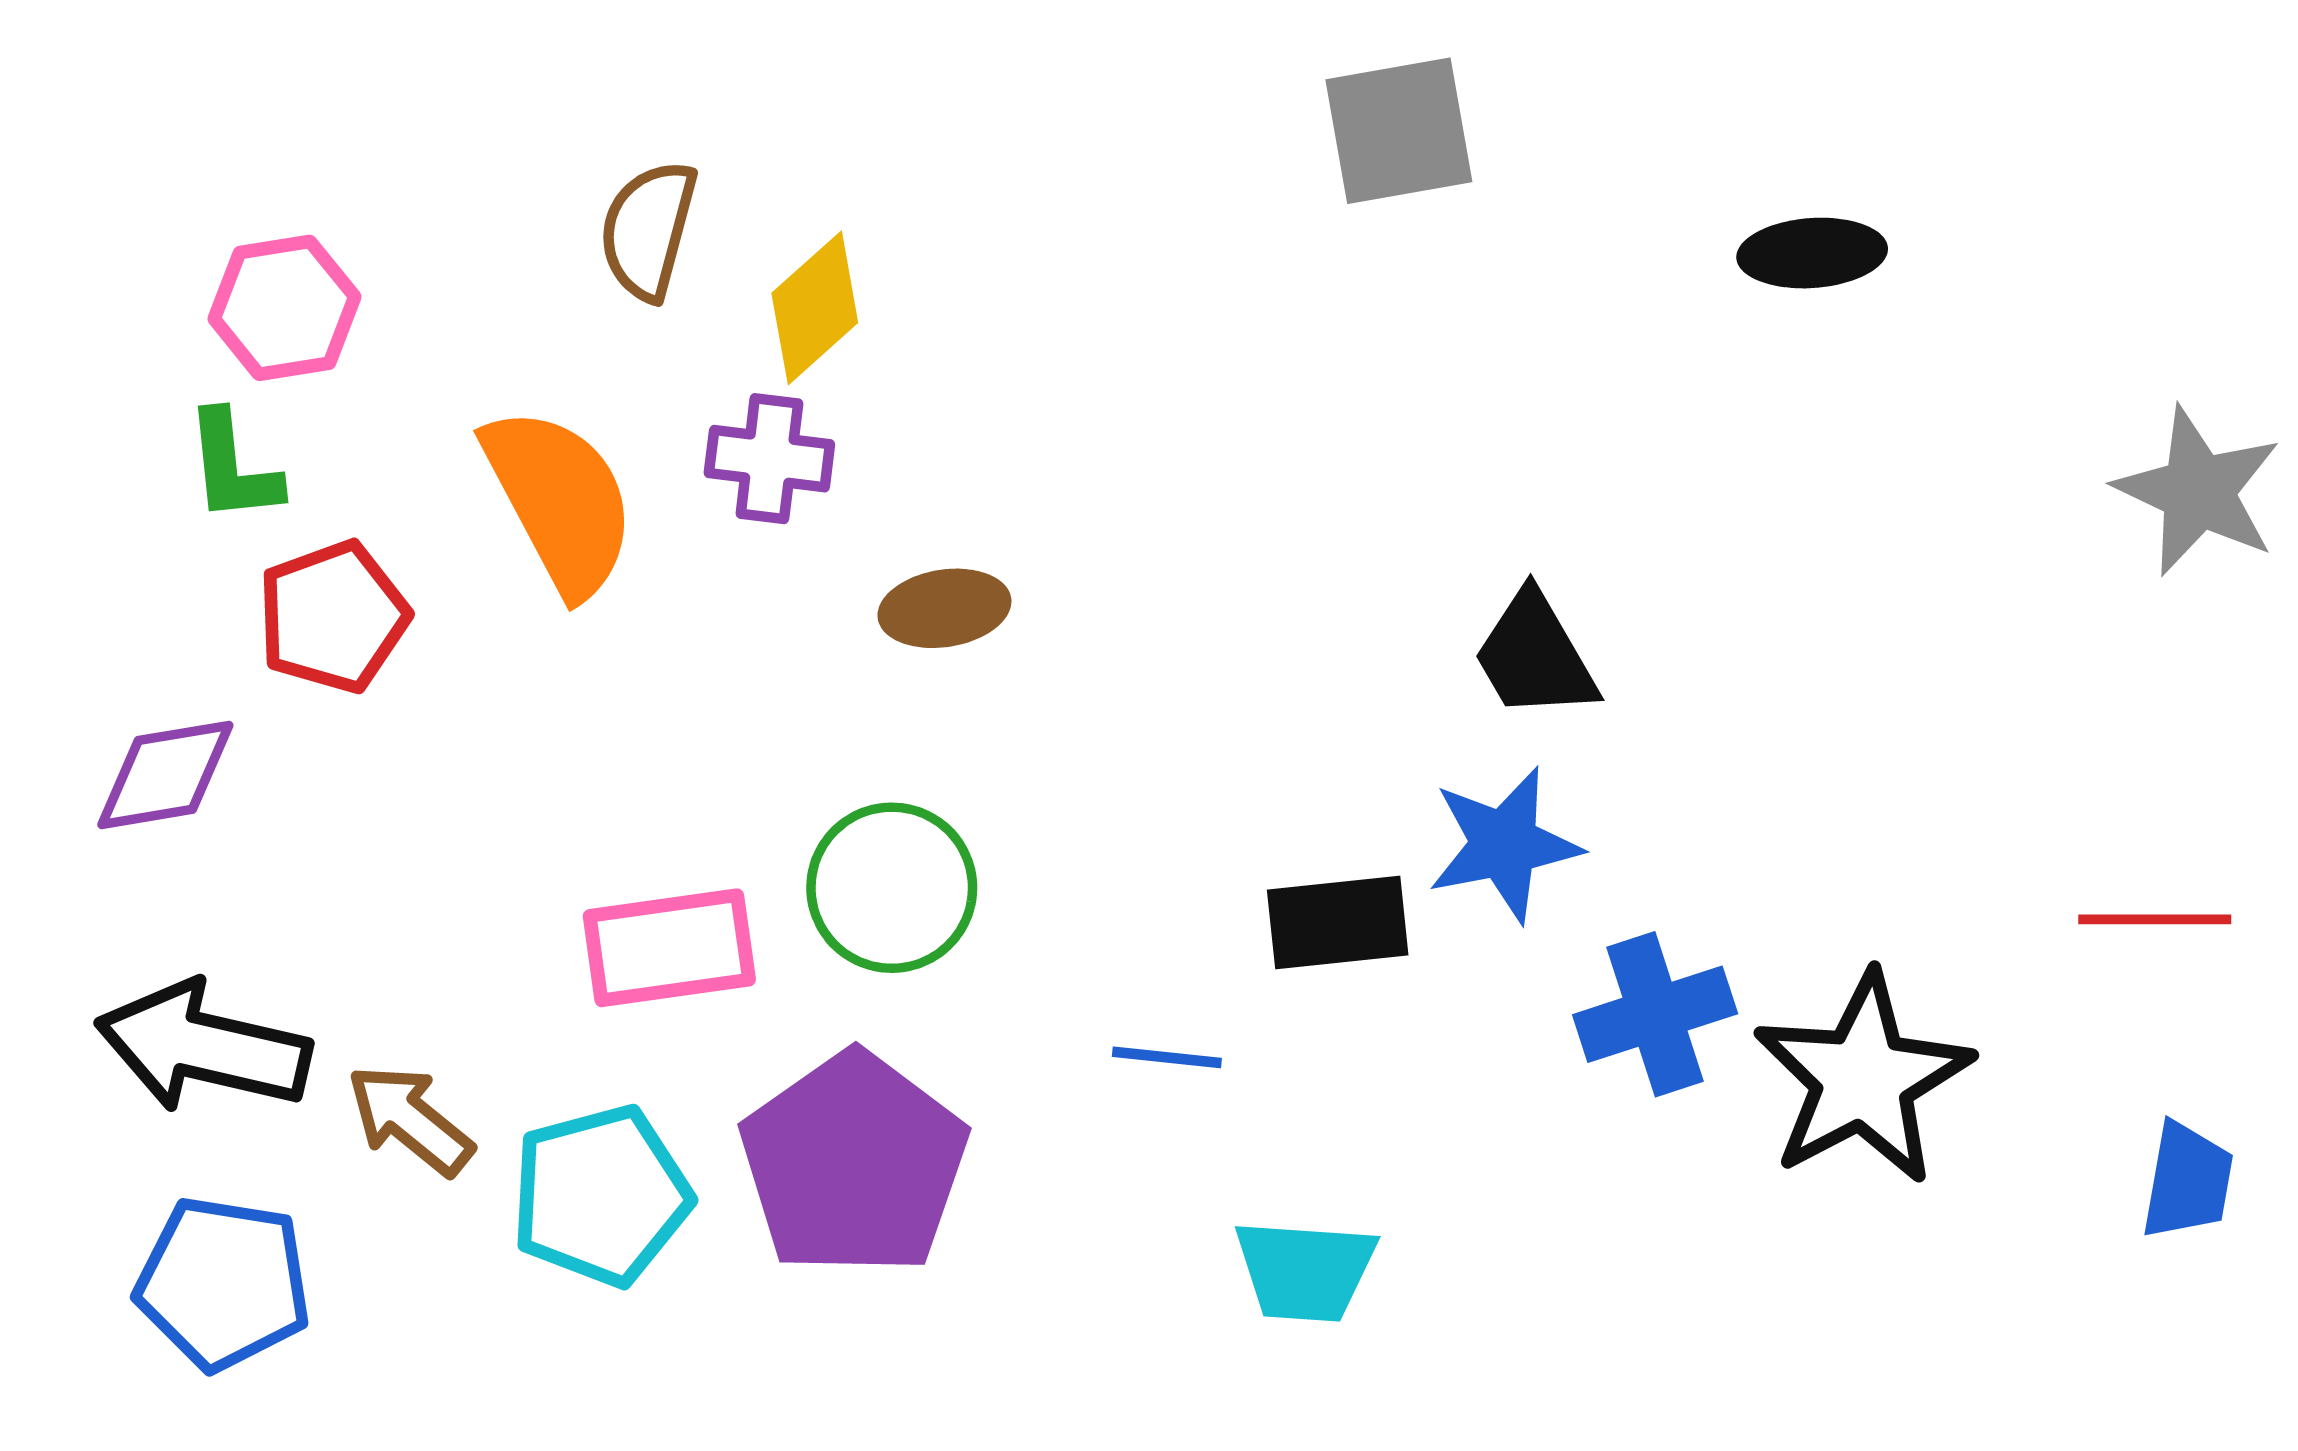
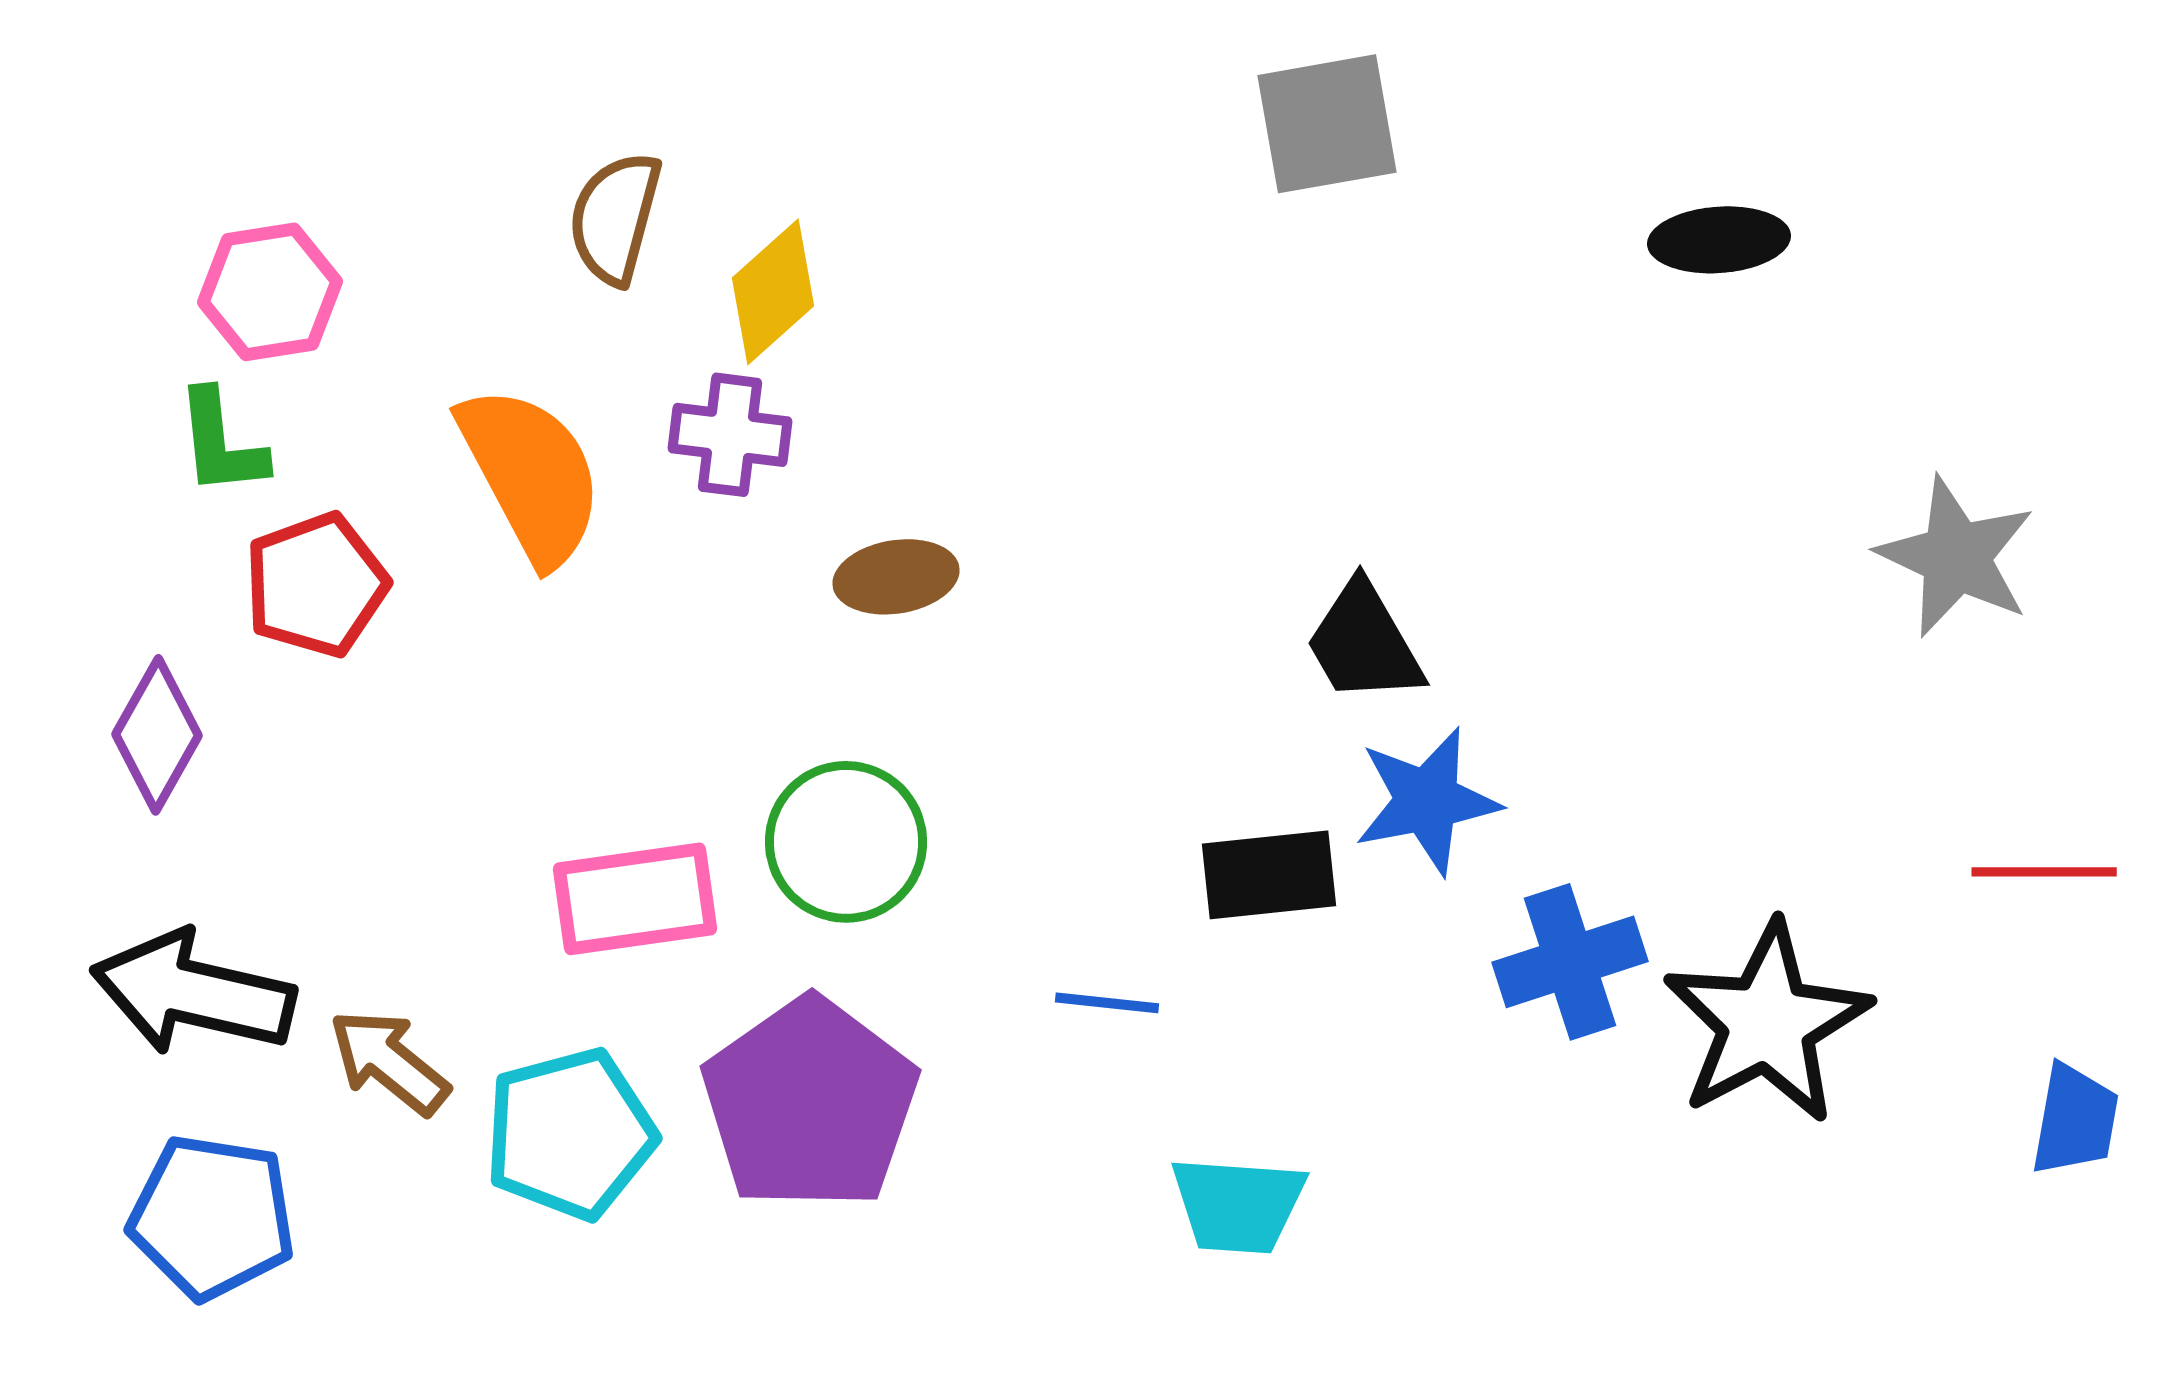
gray star: (2198, 491) -> (1956, 557), moved
black trapezoid: (1535, 656) -> (1364, 643), moved
purple diamond: (165, 775) -> (157, 735), turned -51

